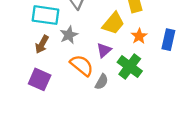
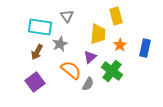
yellow trapezoid: (113, 23) -> (98, 34), turned -35
purple square: (40, 79) -> (35, 82), turned 30

